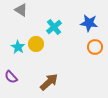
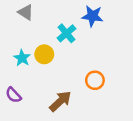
blue star: (89, 23) -> (92, 16), moved
orange circle: (95, 47) -> (95, 80), moved

